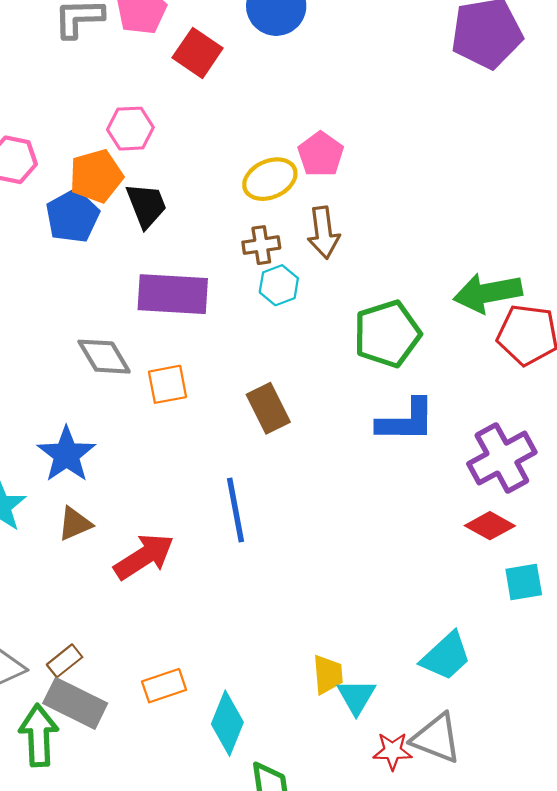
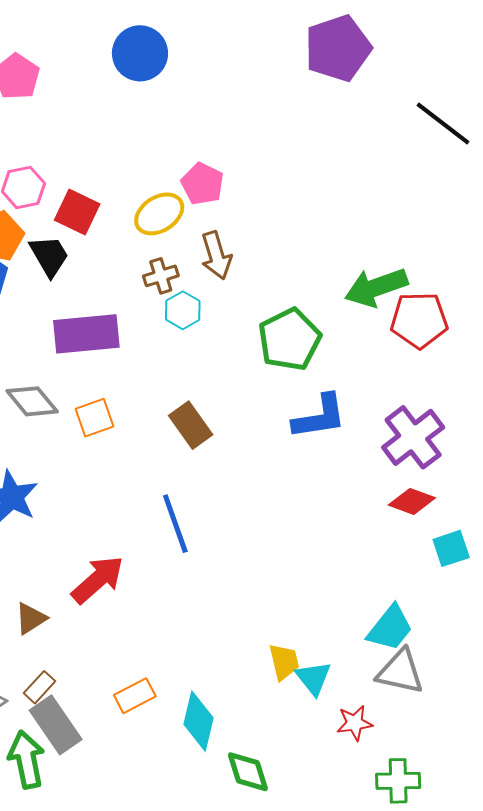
red square: (198, 53) -> (77, 212), moved
brown triangle: (75, 524) -> (31, 618), moved
gray rectangle: (75, 703) -> (56, 725), turned 38
gray triangle: (436, 738) -> (400, 672), moved

